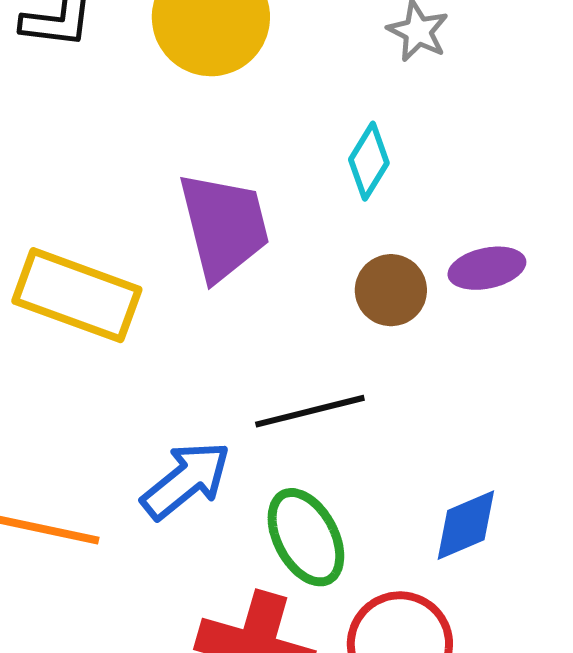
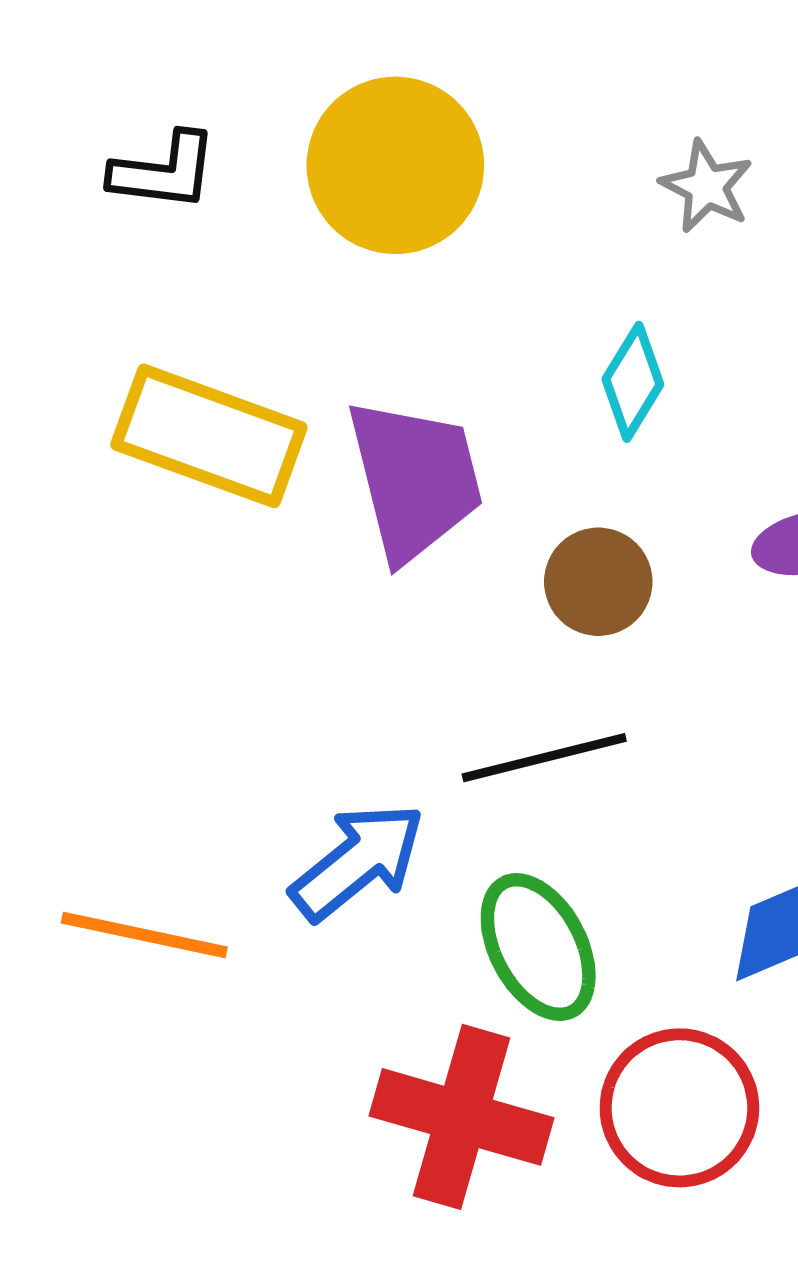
brown circle: (391, 290) -> (598, 582), moved
yellow rectangle: (77, 295) -> (209, 436), moved

